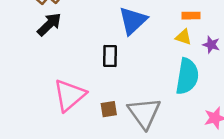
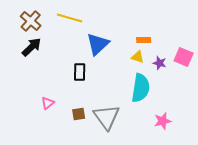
pink triangle: (70, 95) -> (48, 103), size x0.5

